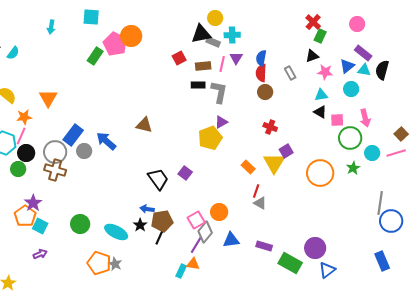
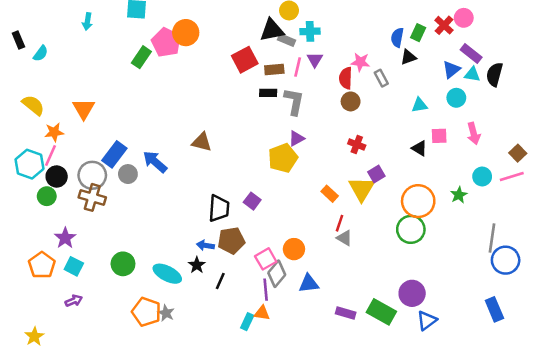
red cross: (313, 22) -> (444, 25), moved
red square: (179, 58) -> (245, 60), size x1.5
blue semicircle: (261, 58) -> (397, 38), moved
pink star: (325, 72) -> (360, 62), moved
black triangle: (320, 112) -> (419, 148), moved
green circle: (350, 138) -> (411, 229), moved
black trapezoid: (158, 179) -> (219, 208), turned 40
orange pentagon: (25, 216) -> (42, 265), moved
brown pentagon: (162, 221) -> (231, 240), moved
purple line: (196, 245) -> (266, 290), turned -36
purple rectangle: (264, 246) -> (346, 313), moved

